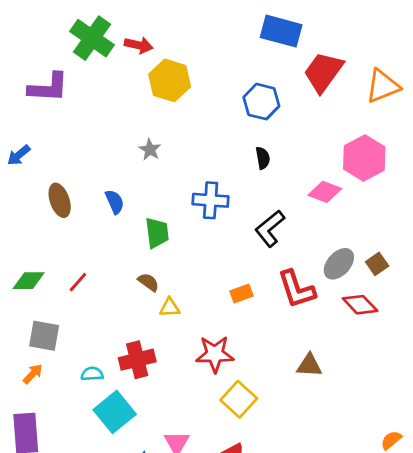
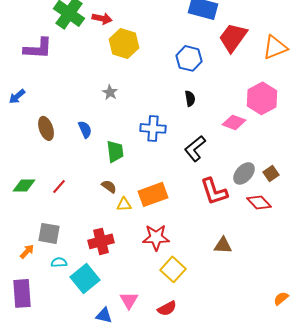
orange rectangle: (242, 293) -> (153, 194), moved, size x1.8
gray square: (44, 336) -> (49, 233), moved
cyan semicircle: (92, 374) -> (59, 262), moved

